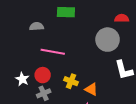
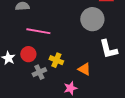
orange triangle: (91, 89) -> (84, 69), moved
gray cross: (44, 93) -> (39, 72), moved

